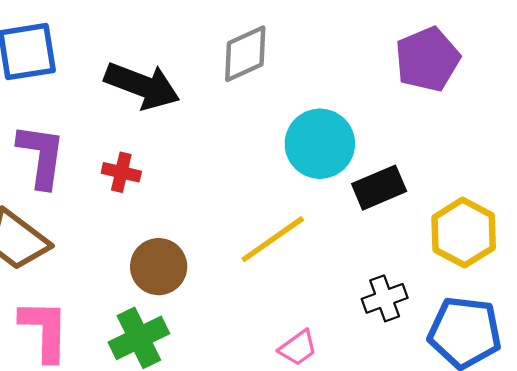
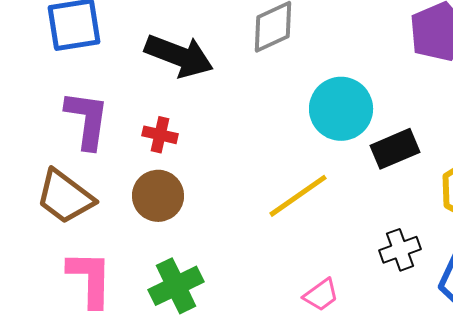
brown circle: (159, 267) -> (158, 196), moved

